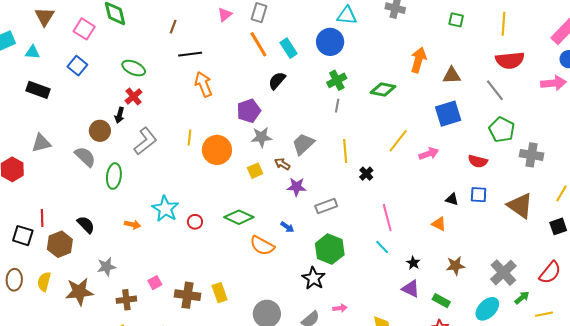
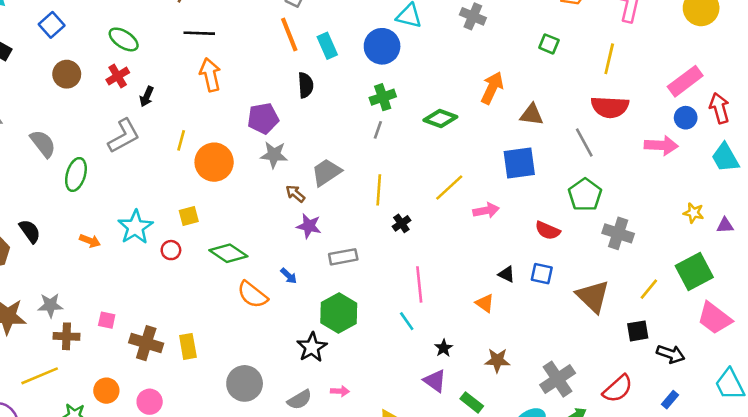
black semicircle: (277, 81) -> (306, 85), turned 126
black arrow: (120, 115) -> (147, 97), moved
brown circle: (100, 131) -> (67, 74), moved
yellow square: (255, 171) -> (189, 216), moved
gray star: (106, 267) -> (50, 305), moved
pink square: (155, 283) -> (107, 320), turned 32

